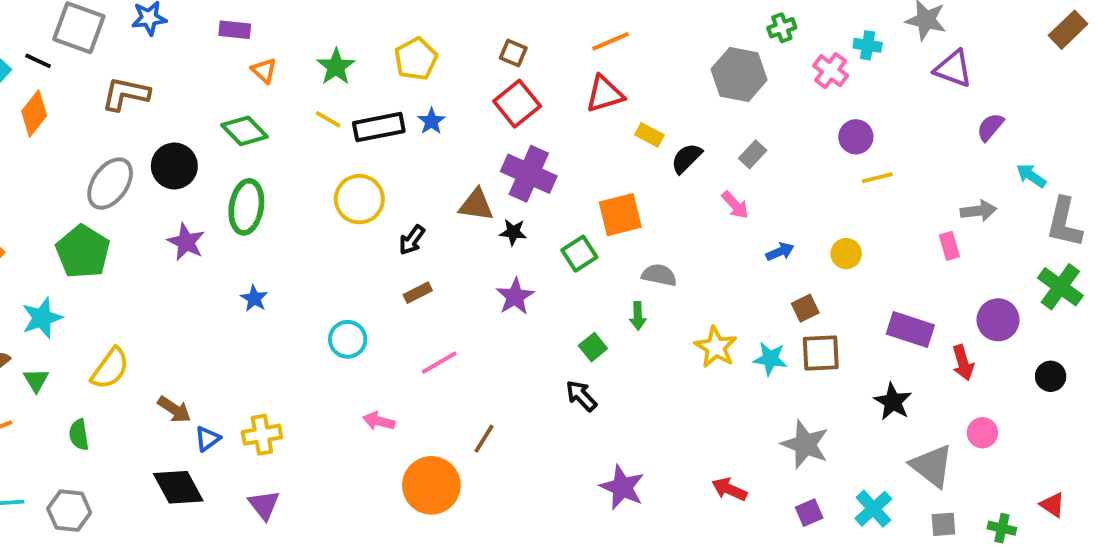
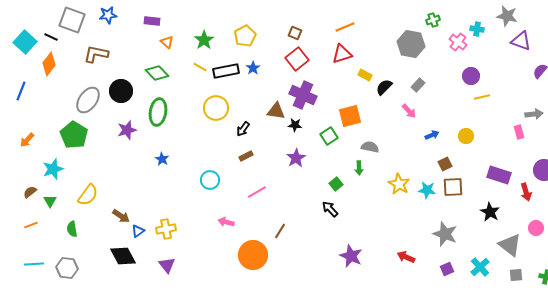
purple star: (186, 242) -> (127, 130), turned 30

